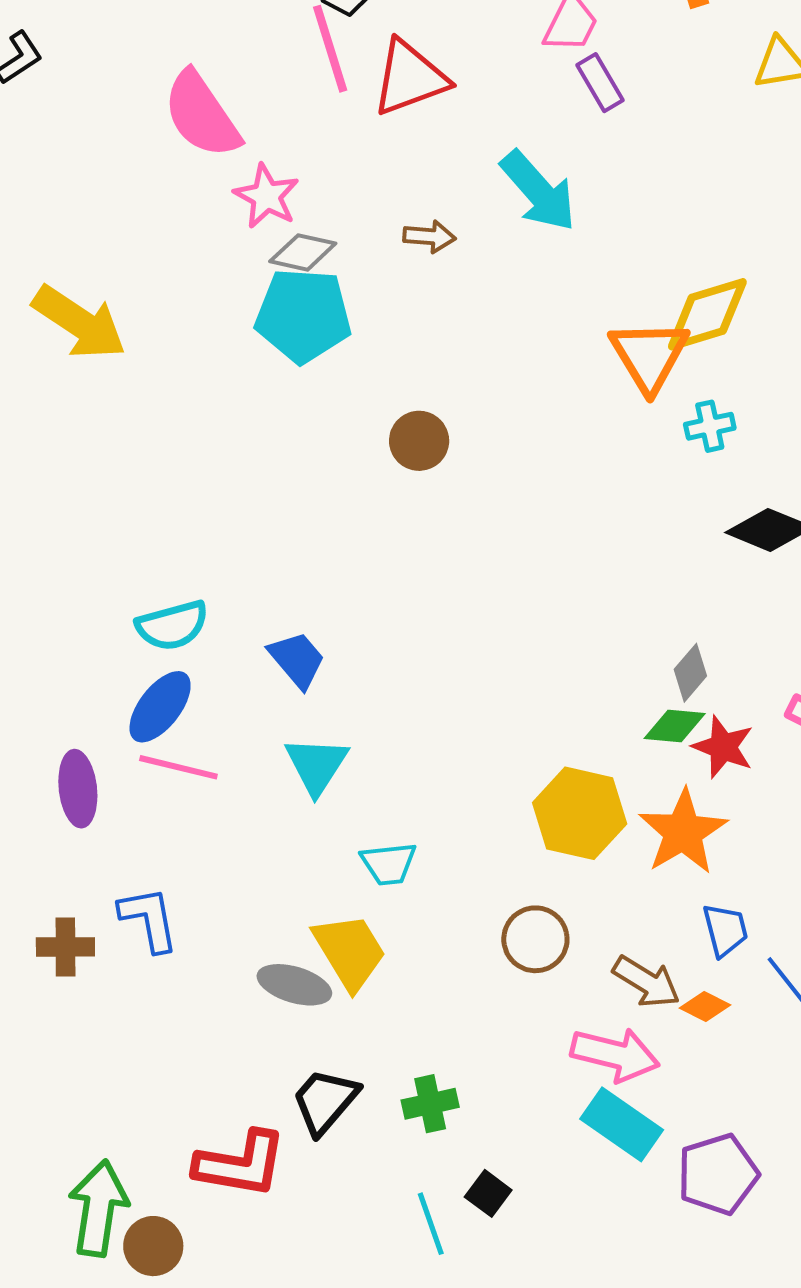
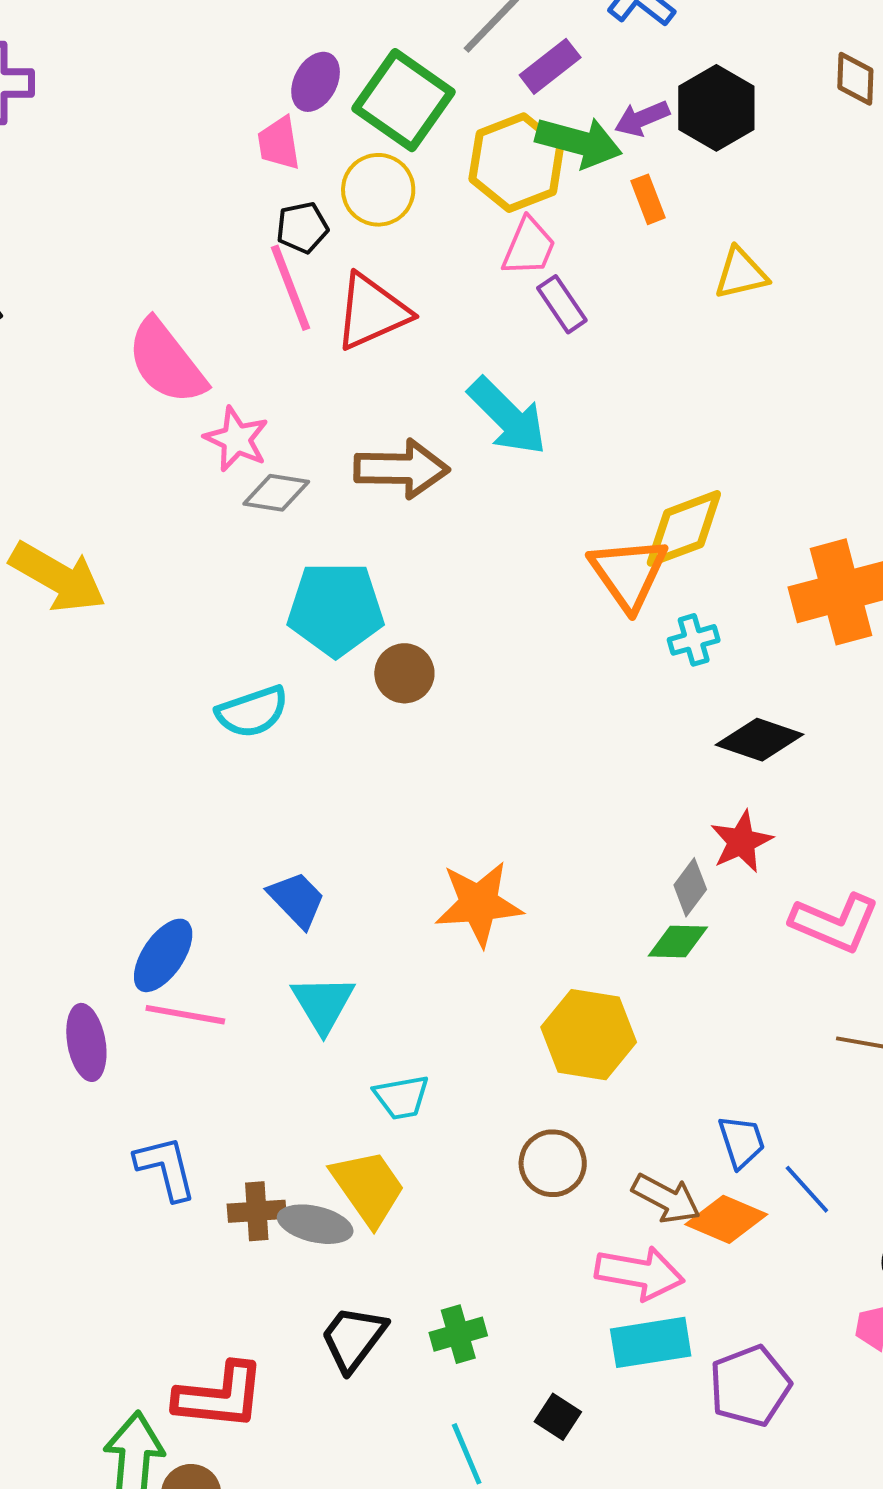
brown arrow: (429, 237) -> (402, 469), size x1.8
cyan pentagon: (303, 315) -> (336, 609), moved
cyan semicircle: (172, 625) -> (252, 712), moved
red star: (723, 747) -> (741, 842), moved, turned 30
orange star: (683, 832) -> (479, 904), moved, turned 30
brown cross: (65, 947) -> (257, 1211), moved
orange diamond: (705, 1006) -> (726, 1219), size x1.6
cyan rectangle: (622, 1124) -> (651, 1342), turned -40
red L-shape: (240, 1164) -> (220, 1396), moved
black square: (488, 1193) -> (558, 1417), moved

